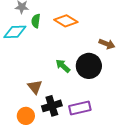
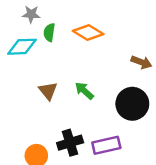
black circle: (89, 66) -> (132, 104), moved
brown triangle: (35, 87) -> (48, 91), moved

